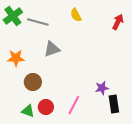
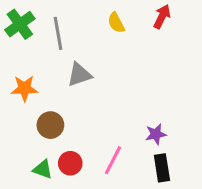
gray line: (38, 22) -> (58, 33), turned 65
red arrow: (118, 22) -> (162, 17), moved
black rectangle: (114, 104) -> (162, 168), moved

